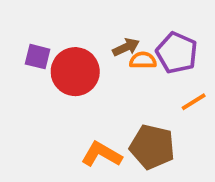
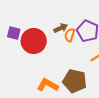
orange semicircle: (143, 60) -> (70, 35), turned -72

